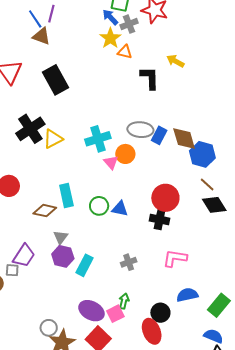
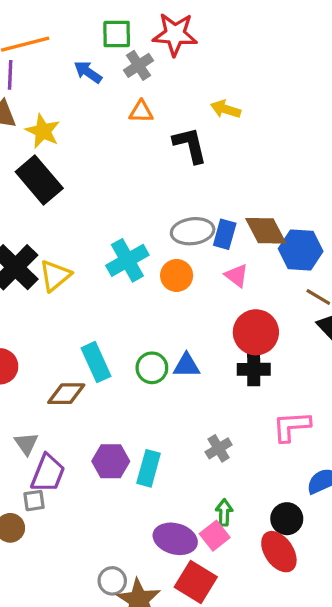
blue arrow: (110, 17) -> (88, 72), moved
yellow star: (110, 38) -> (43, 131), moved
pink triangle: (111, 162) -> (237, 276), moved
gray triangle: (61, 237) -> (26, 444), moved

